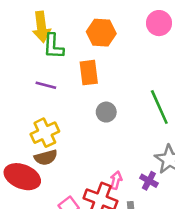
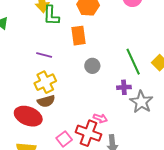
purple line: (46, 85) -> (44, 55), moved
pink arrow: (116, 180) -> (100, 118), turned 96
purple cross: (149, 181) -> (124, 87), moved, turned -32

